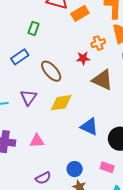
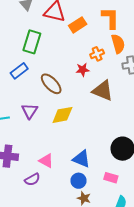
green rectangle: (34, 28) -> (32, 42), size x1.6
blue triangle: (89, 127) -> (81, 159), moved
pink triangle: (37, 141) -> (46, 161), moved, turned 35
purple semicircle: (43, 178) -> (32, 180), moved

